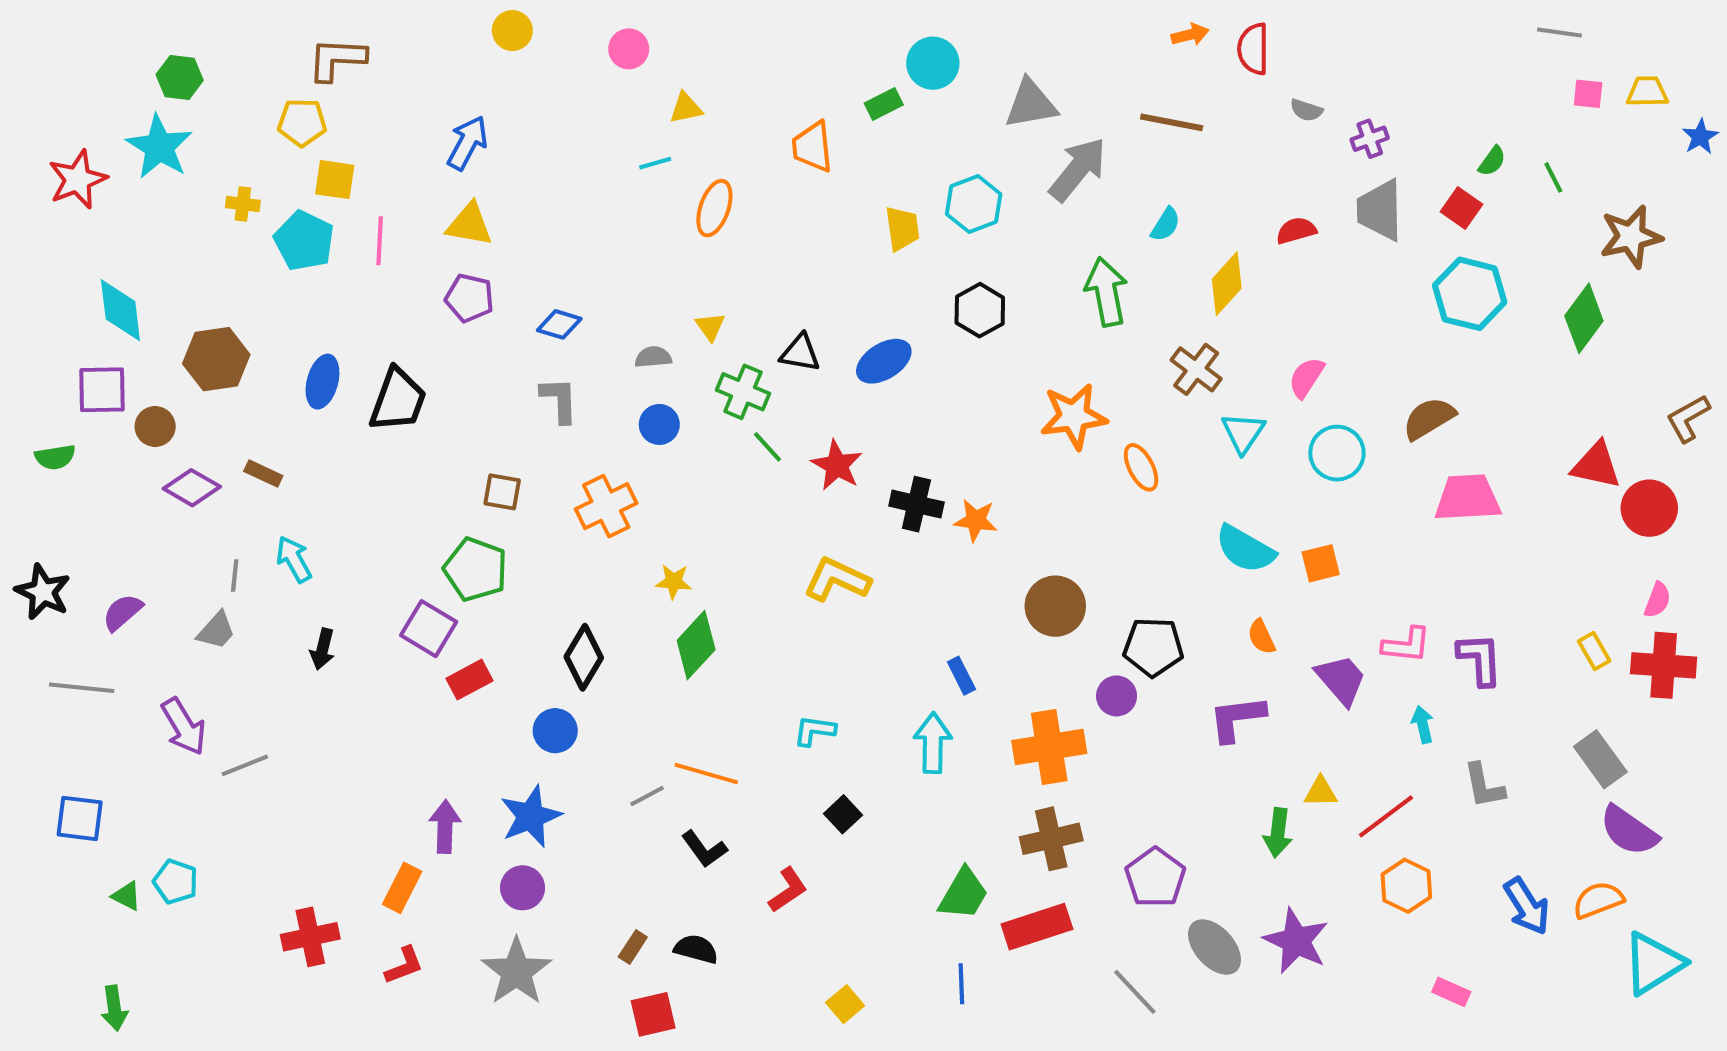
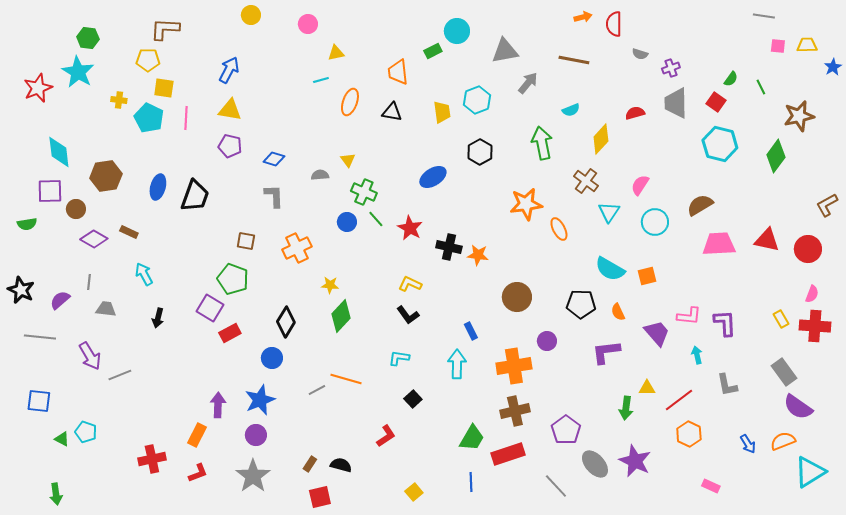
gray arrow: (1078, 169) -> (528, 83), size x0.7
cyan semicircle: (1166, 224) -> (571, 110), turned 36
black triangle: (800, 353) -> (392, 112), moved
blue circle: (659, 424) -> (347, 222), moved
red triangle: (1596, 465) -> (767, 240), moved
gray line: (235, 576) -> (89, 282), moved
yellow L-shape: (837, 580) -> (410, 284), size x0.7
gray trapezoid: (216, 631) -> (106, 309), turned -125
black pentagon: (1153, 647) -> (581, 304), moved
black L-shape: (704, 849) -> (408, 315), moved
blue arrow: (1527, 906) -> (748, 444), size x0.7

